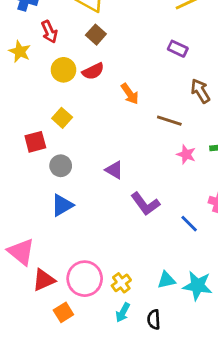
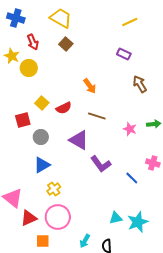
yellow circle: (63, 70) -> (29, 68), moved
red semicircle: (93, 71) -> (64, 108), moved
brown line: (169, 121) -> (97, 116), moved
purple triangle: (114, 170) -> (79, 140), size x1.5
yellow cross: (121, 283) -> (54, 189), moved
cyan star: (197, 286) -> (138, 222), turned -30
orange square: (63, 312) -> (43, 241), turned 32

